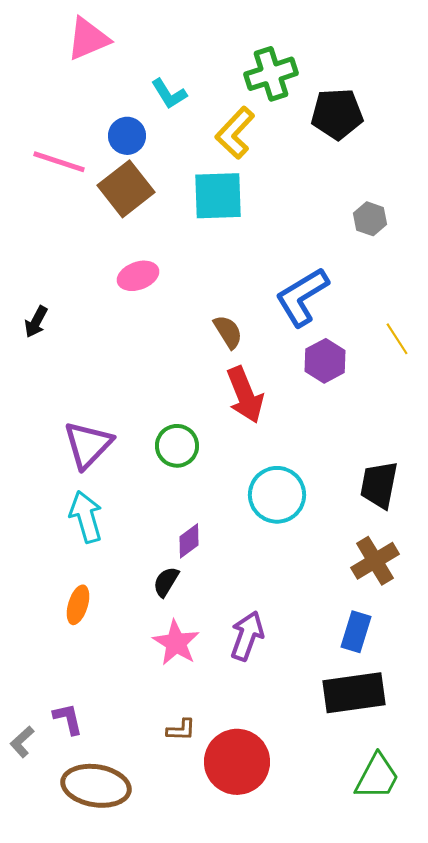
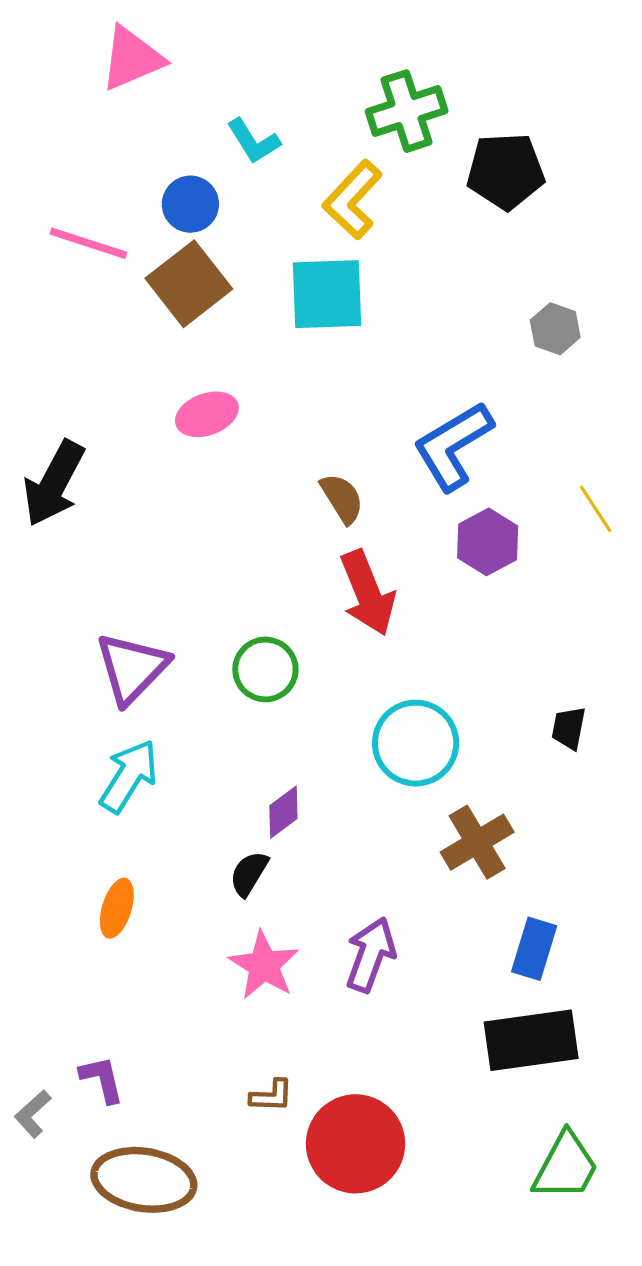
black arrow: (36, 322) -> (54, 483), size x1.8
black trapezoid: (379, 485) -> (569, 728), size x0.6
cyan arrow: (86, 517) -> (129, 776), turned 48
brown cross: (375, 561) -> (477, 842), moved

